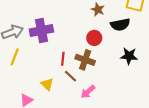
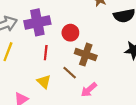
red circle: (94, 38) -> (70, 33), moved
red line: (63, 59) -> (46, 53), moved

